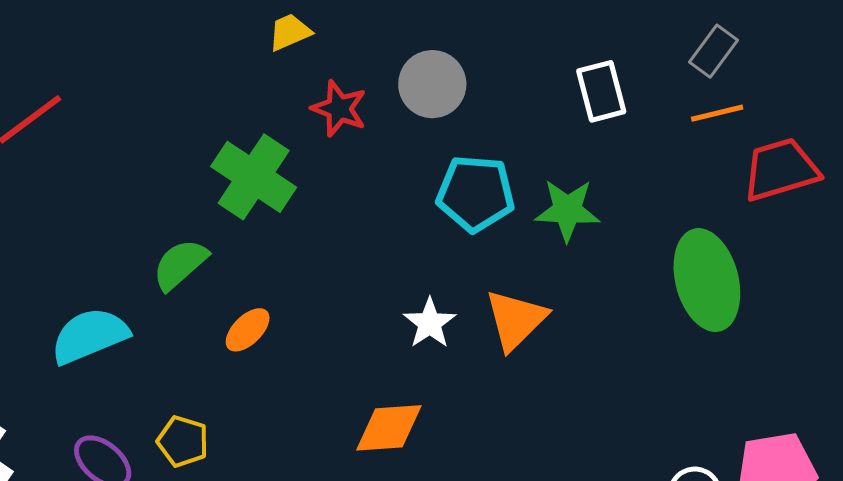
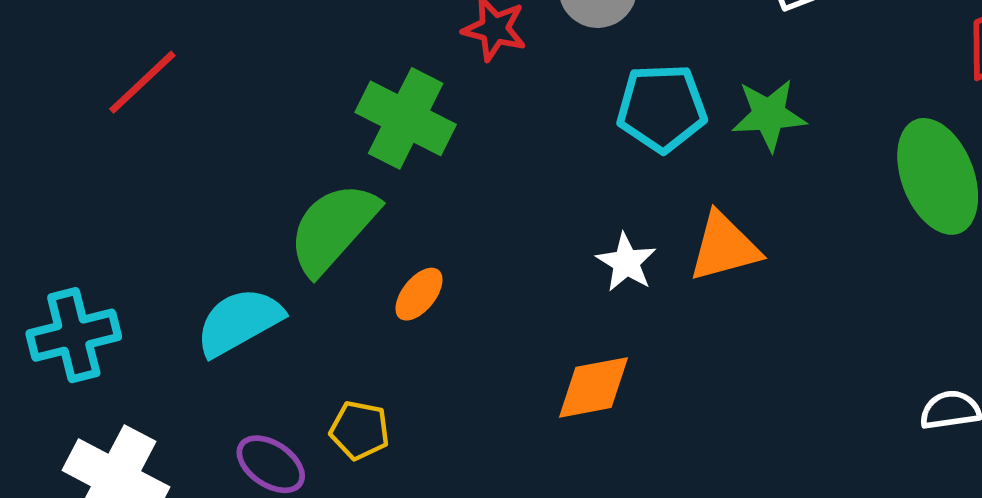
green semicircle: (180, 264) -> (333, 228), size x1.5
orange triangle: (516, 320) -> (724, 247), turned 36

